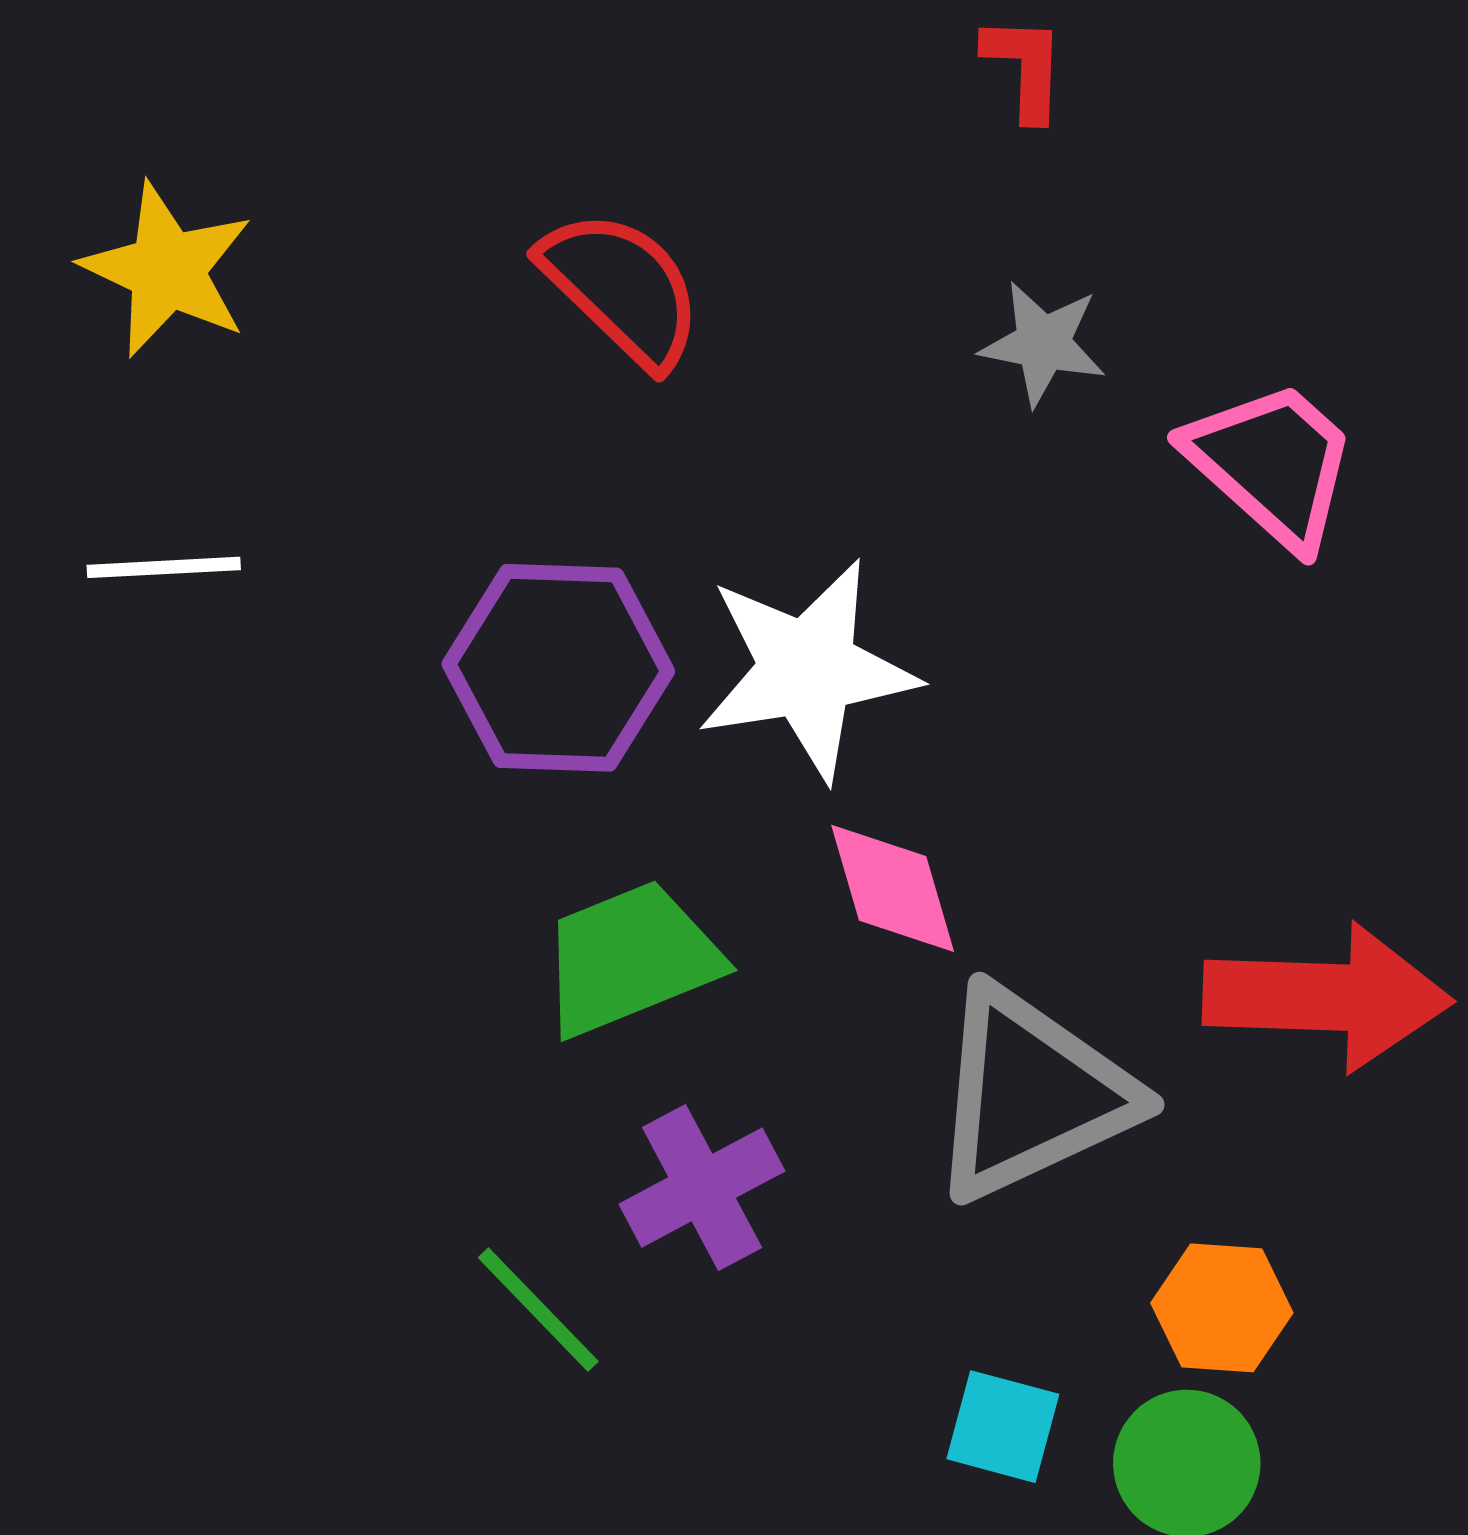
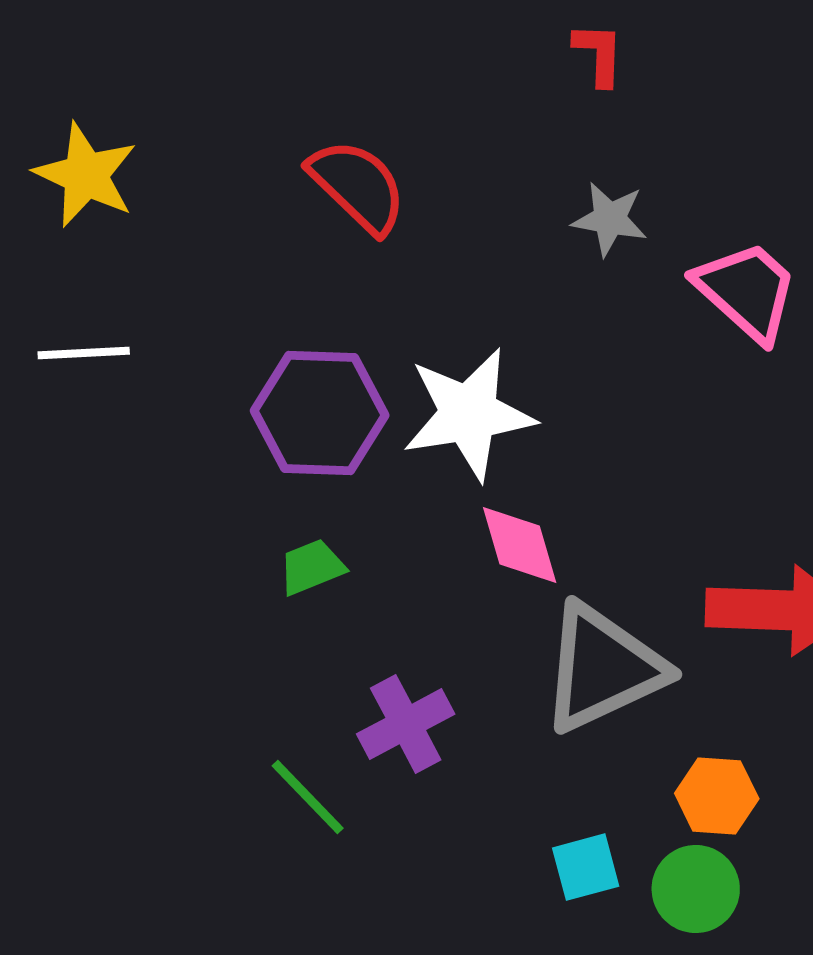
green trapezoid: (630, 959) -> (312, 567), moved, size x0.6
cyan square: (1003, 1427) -> (586, 867), turned -30

